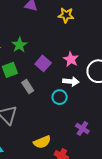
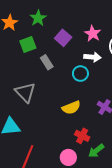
yellow semicircle: (42, 142) -> (71, 108), moved

